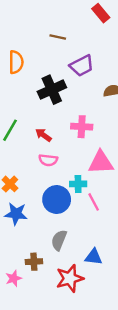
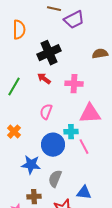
purple trapezoid: (82, 66) -> (74, 20), moved
red arrow: (43, 135) -> (44, 79), moved
pink semicircle: (48, 160) -> (46, 112), turned 105
blue star: (16, 214) -> (31, 165), moved

